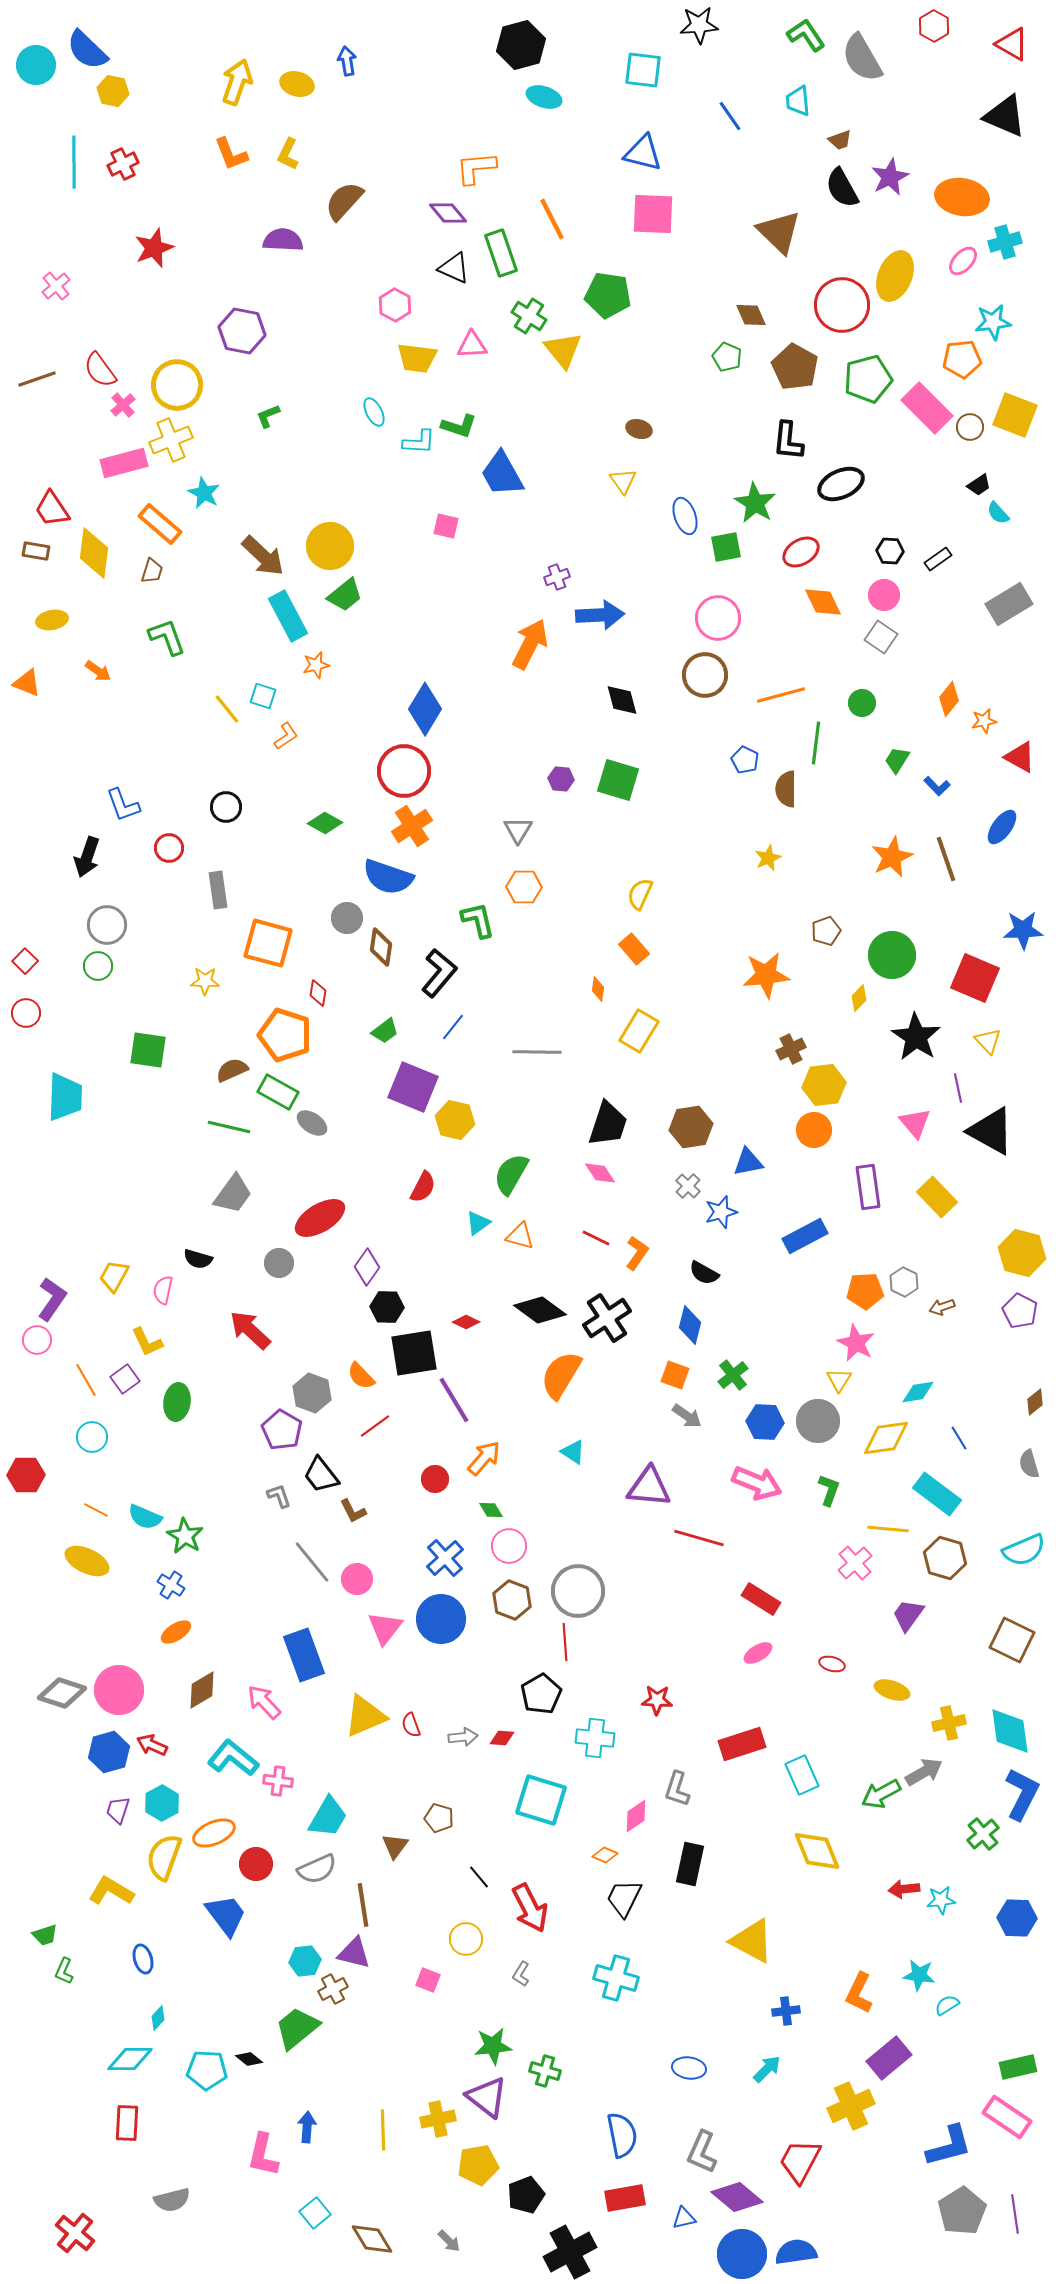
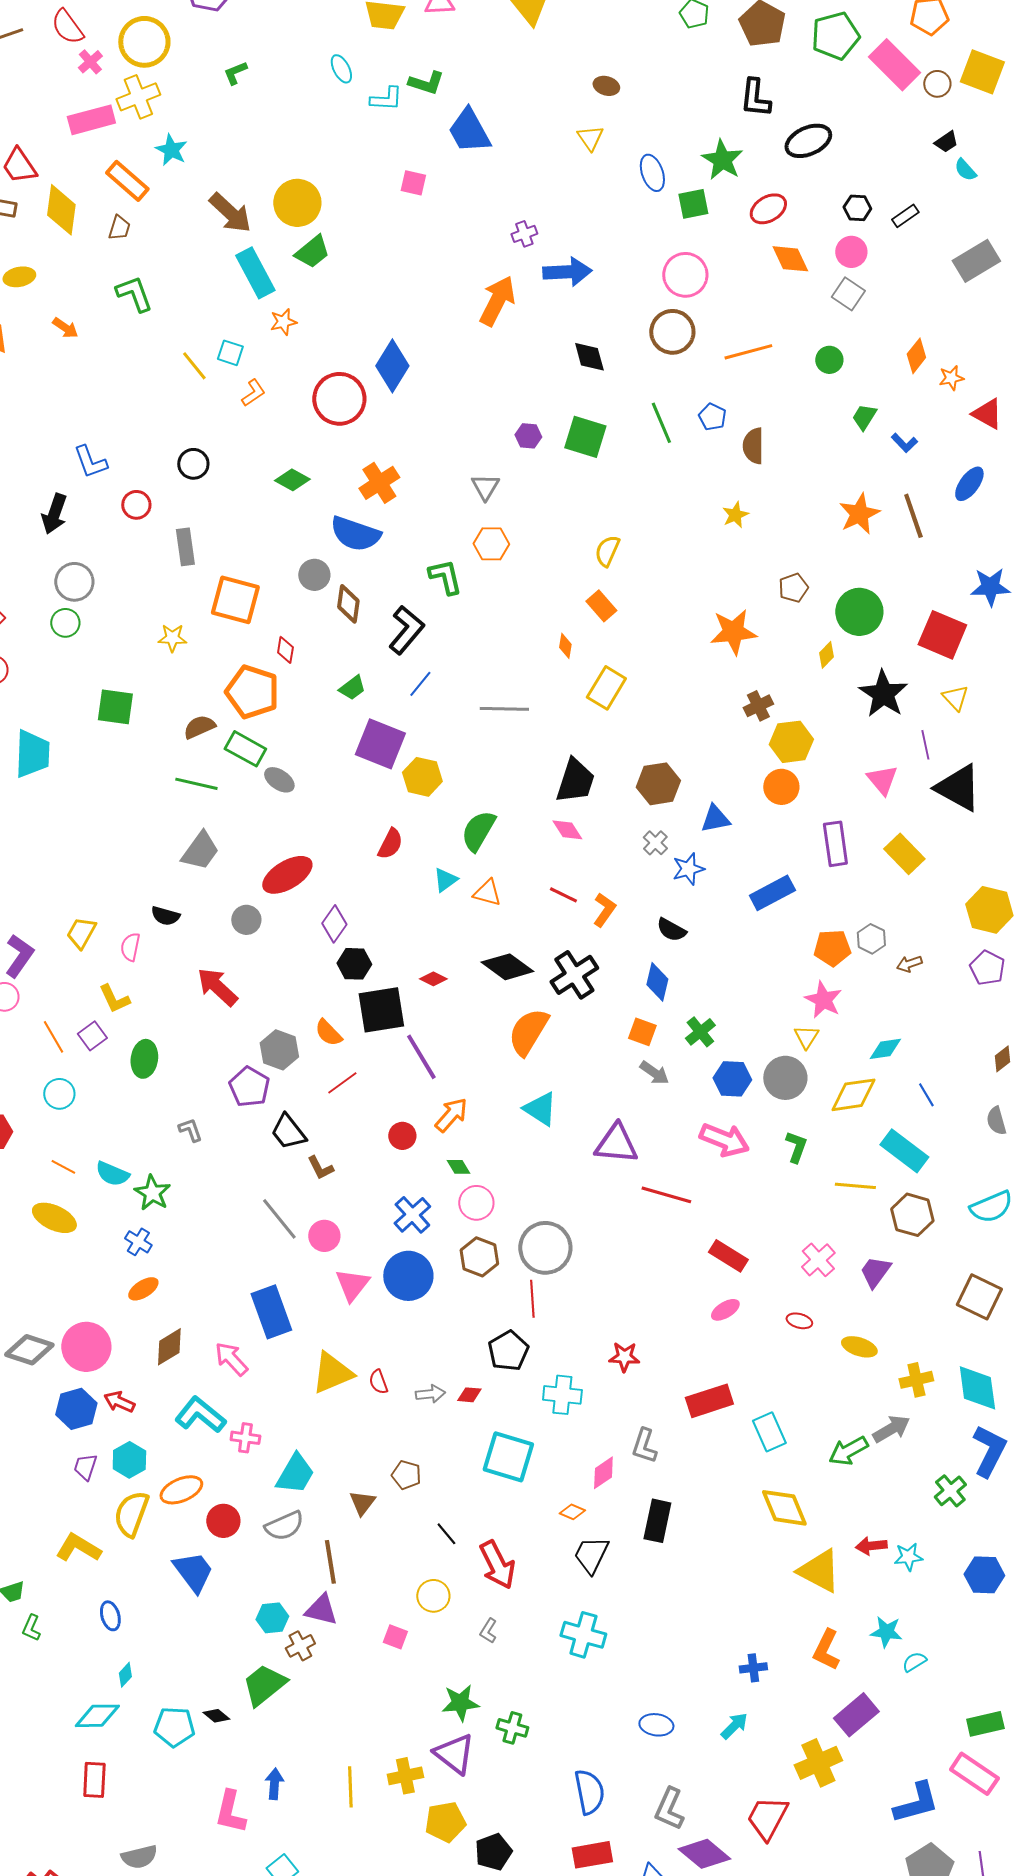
green line: (816, 743) -> (661, 423), moved, turned -30
red circle: (404, 771) -> (339, 399), moved
cyan triangle: (573, 1452) -> (540, 1109), size x1.4
gray L-shape: (279, 1496) -> (190, 1130), moved
pink cross: (855, 1563) -> (818, 1260), moved
yellow triangle: (752, 1941) -> (819, 1571), moved

